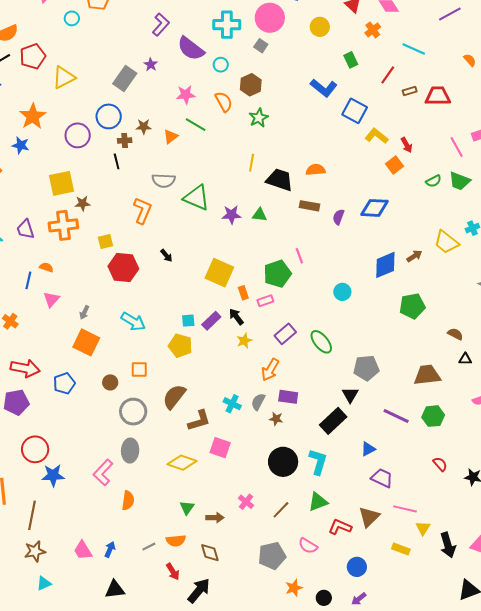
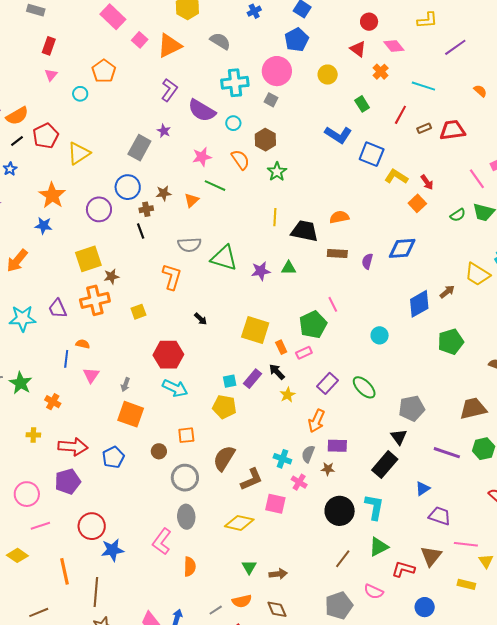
red hexagon: (123, 267) -> (168, 355), moved
pink cross: (246, 502) -> (299, 482), moved

